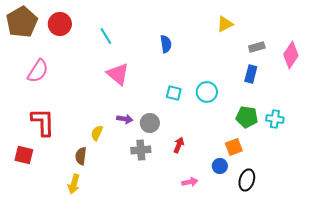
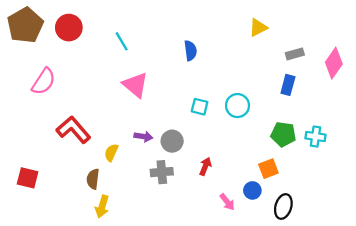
red L-shape: (43, 122) -> (73, 130), moved, turned -40
pink arrow: (190, 182) -> (227, 202), moved, turned 63
yellow arrow: (74, 184) -> (102, 206), moved

